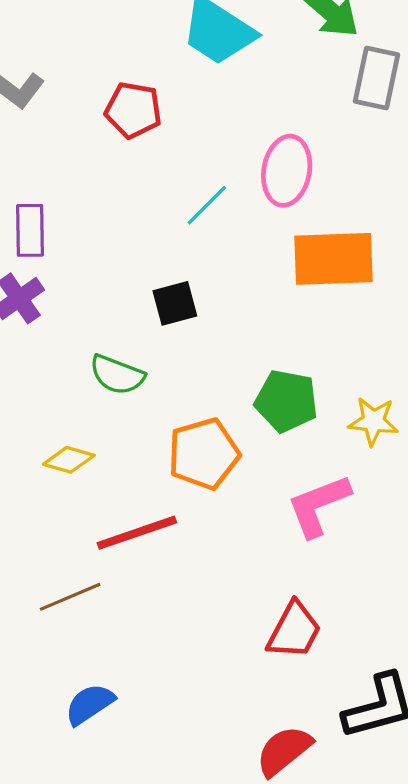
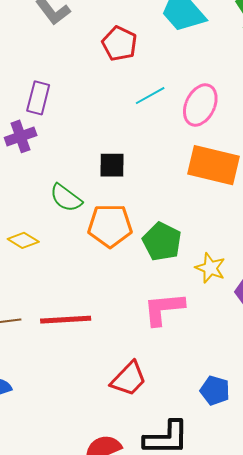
cyan line: (207, 205) -> (150, 96), moved
orange pentagon: (204, 454) -> (110, 226), moved
red line: (137, 533) -> (66, 320), moved

